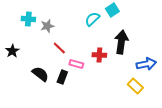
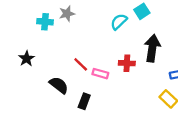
gray star: (47, 26) -> (67, 14), moved
red line: (59, 48) -> (81, 64), moved
black rectangle: (62, 77) -> (84, 101), moved

